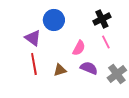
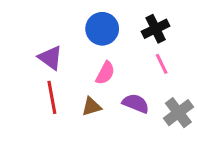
blue circle: (54, 20) -> (102, 29), moved
pink semicircle: (79, 48) -> (105, 73), moved

